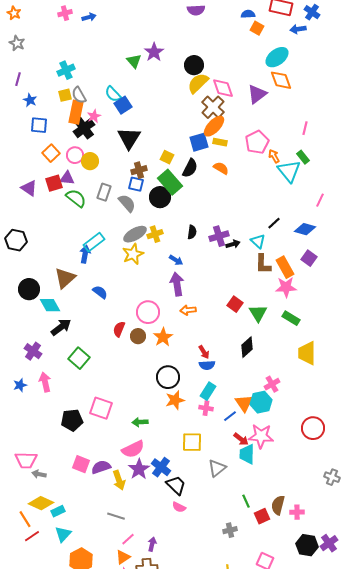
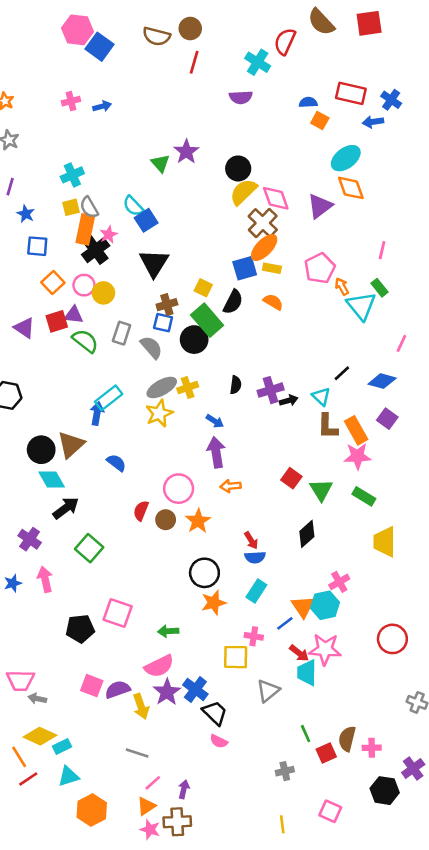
black circle: (29, 289) -> (41, 450), moved
pink cross: (206, 408) -> (254, 636), moved
cyan triangle: (63, 534) -> (68, 776), turned 30
purple cross: (329, 543) -> (413, 769), moved

